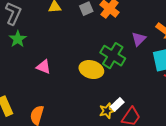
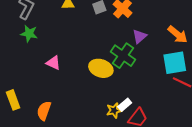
green star: (18, 39) -> (29, 34), turned -30
purple triangle: (139, 39) -> (140, 36), moved

